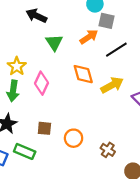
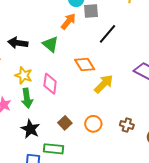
black arrow: (36, 16) -> (18, 43), moved
orange arrow: (89, 37) -> (68, 21), moved
yellow arrow: (112, 85) -> (104, 84), moved
brown square: (44, 128) -> (65, 123), turned -32

